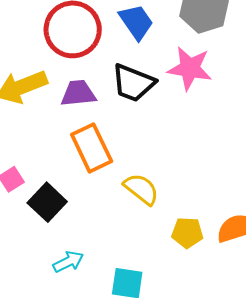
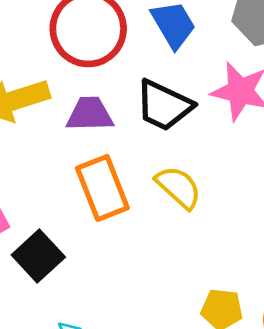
yellow semicircle: (141, 189) -> (179, 187), moved

